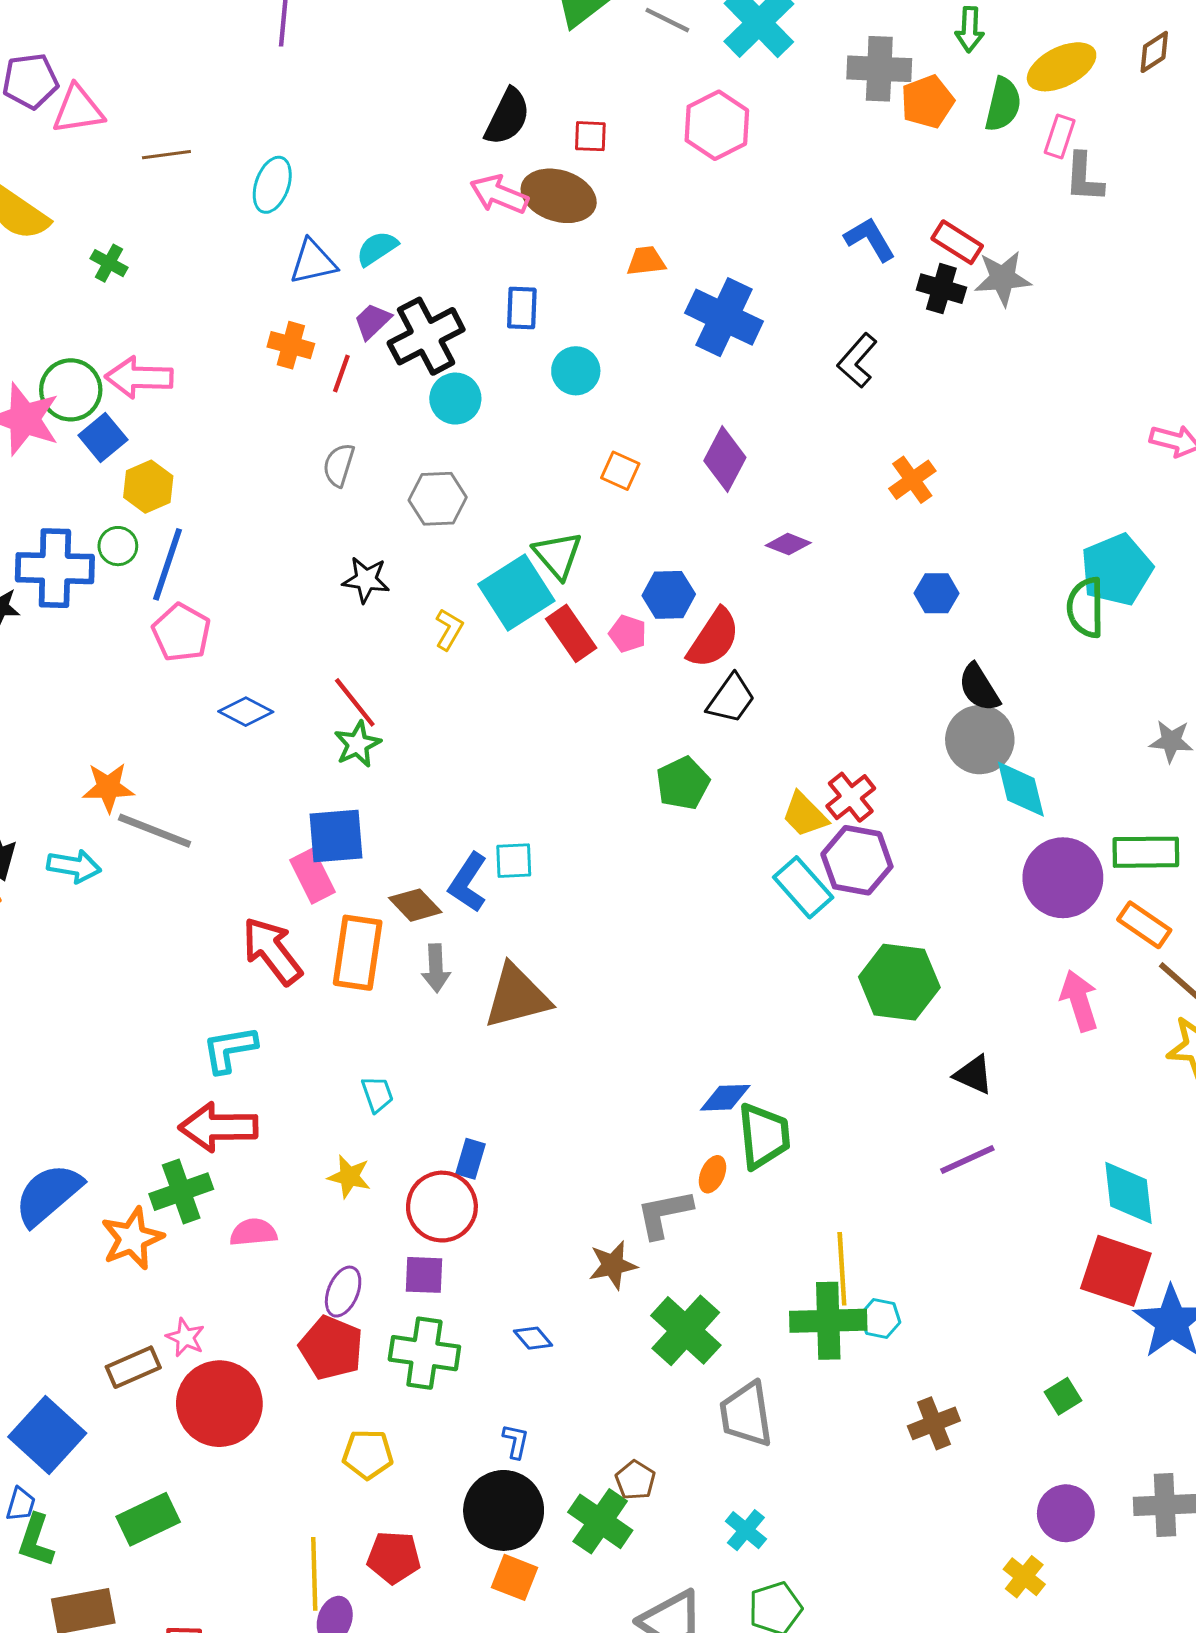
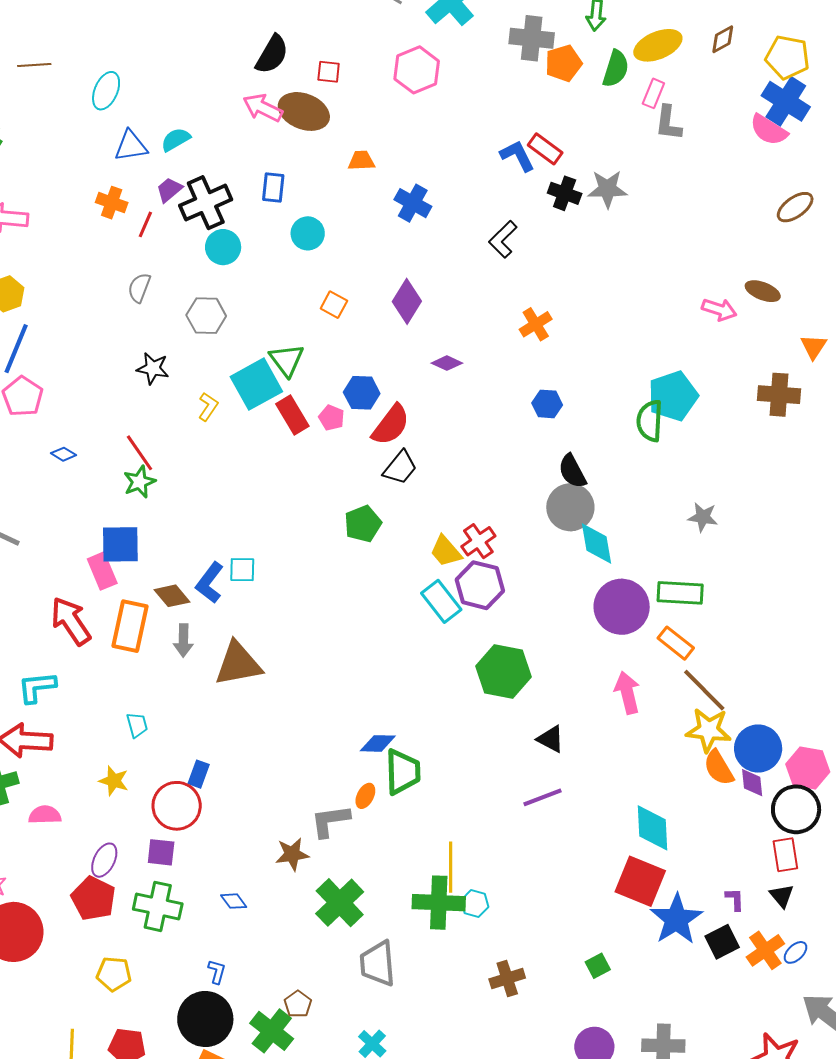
red rectangle: (957, 242) -> (545, 149), moved
blue cross: (724, 317) -> (413, 203), size x0.7
blue diamond: (246, 712) -> (63, 454), size x0.7

